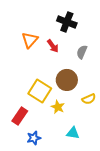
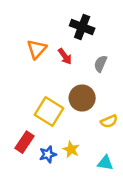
yellow star: (58, 107) -> (71, 149), moved
cyan triangle: (73, 133) -> (105, 163), moved
blue star: (34, 138) -> (48, 154), moved

